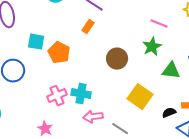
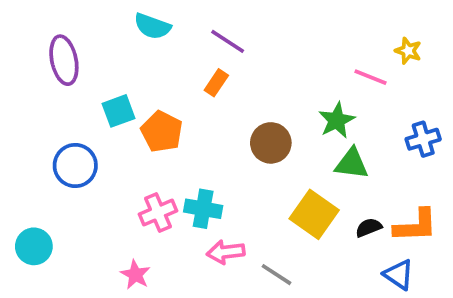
pink line: (159, 24) -> (371, 77), moved
cyan square: (36, 42) -> (118, 111), turned -30
green triangle: (171, 71) -> (352, 164), moved
black semicircle: (169, 113) -> (369, 228), moved

